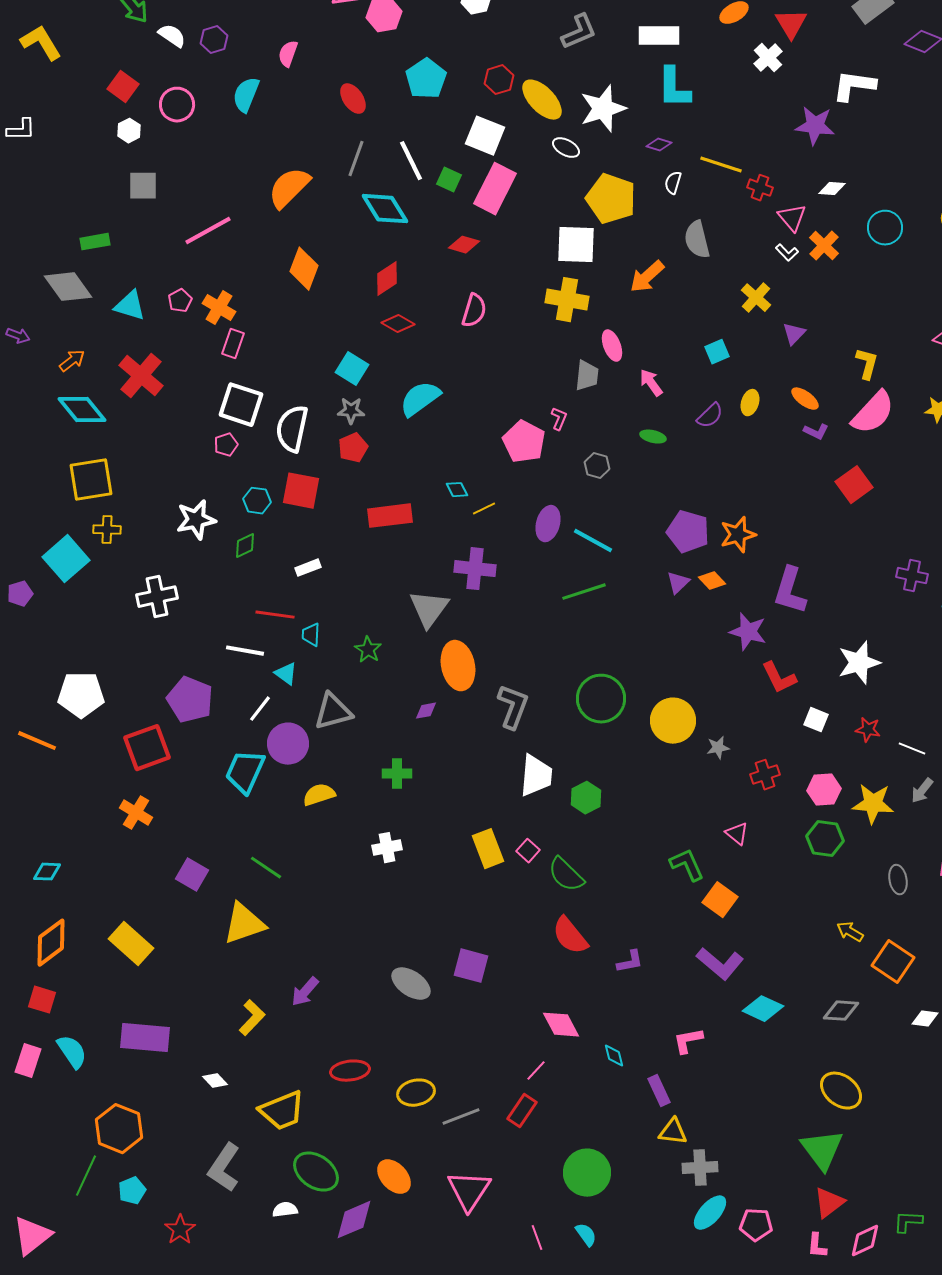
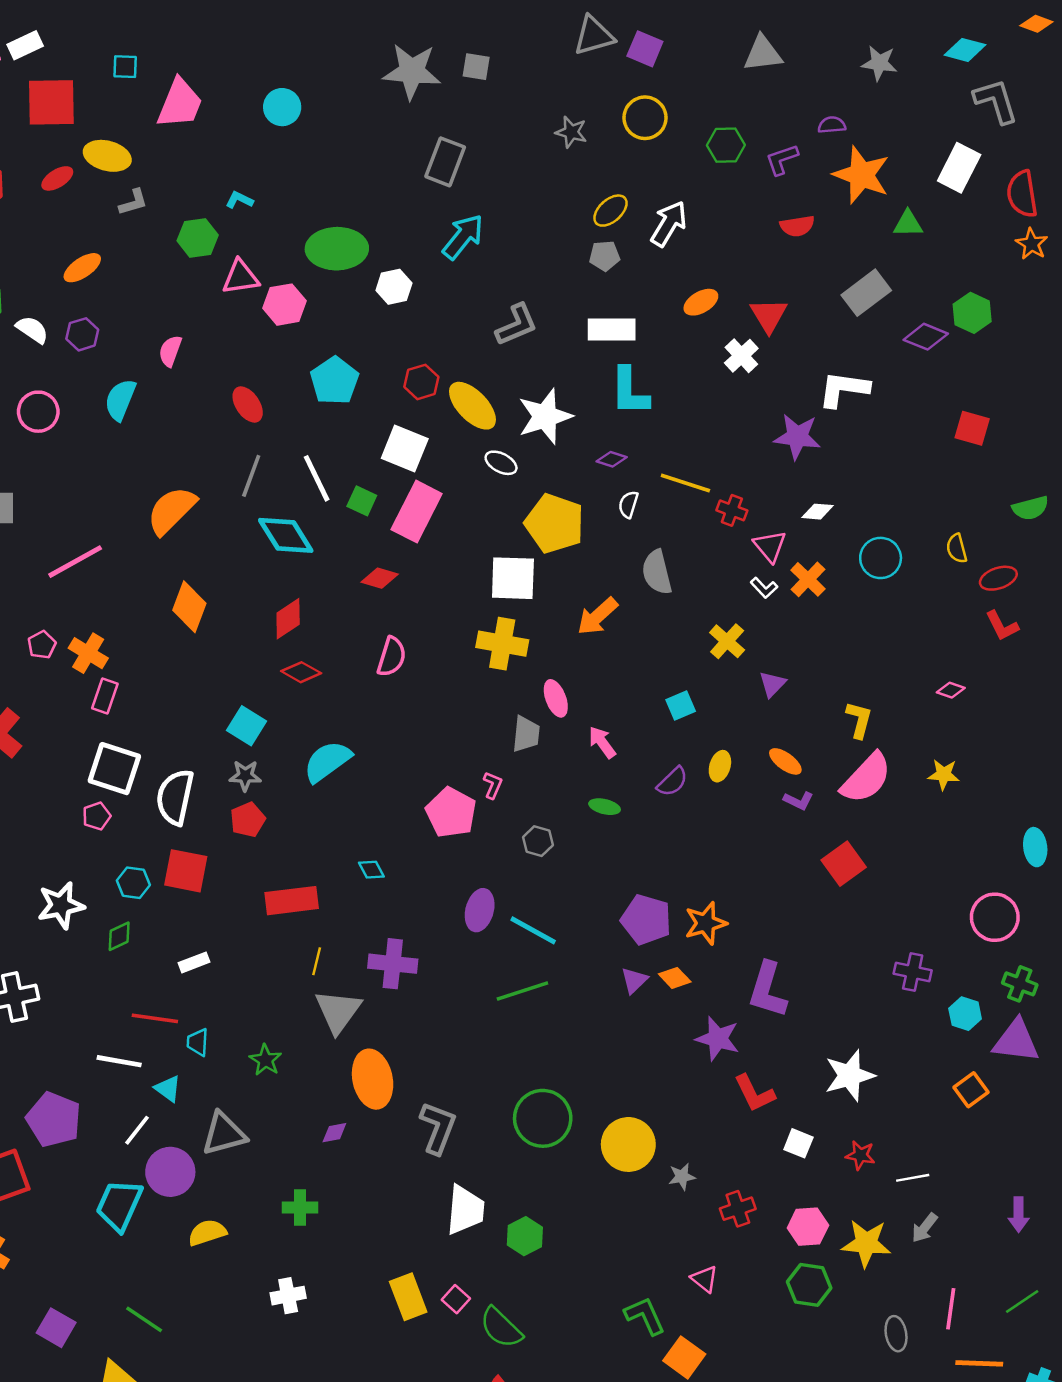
yellow line: (484, 509) -> (317, 961), moved, turned -50
white line: (912, 749) -> (913, 1178), turned -32

